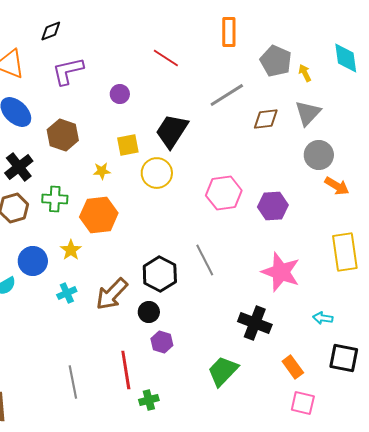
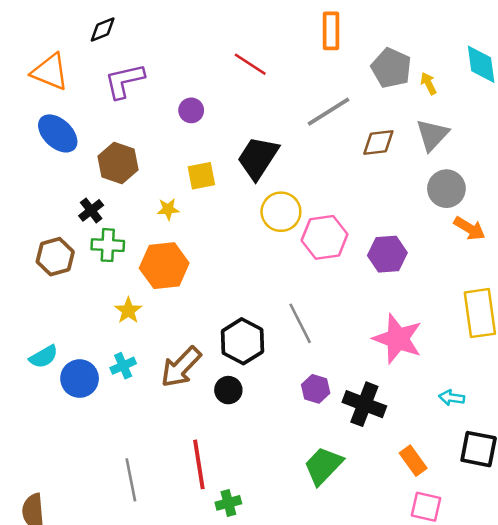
black cross: (19, 167) -> (91, 210), moved, size x0.7
yellow circle: (157, 173) -> (281, 212), moved
blue circle: (33, 261) -> (80, 379), moved
purple hexagon: (162, 342) -> (316, 389), moved

